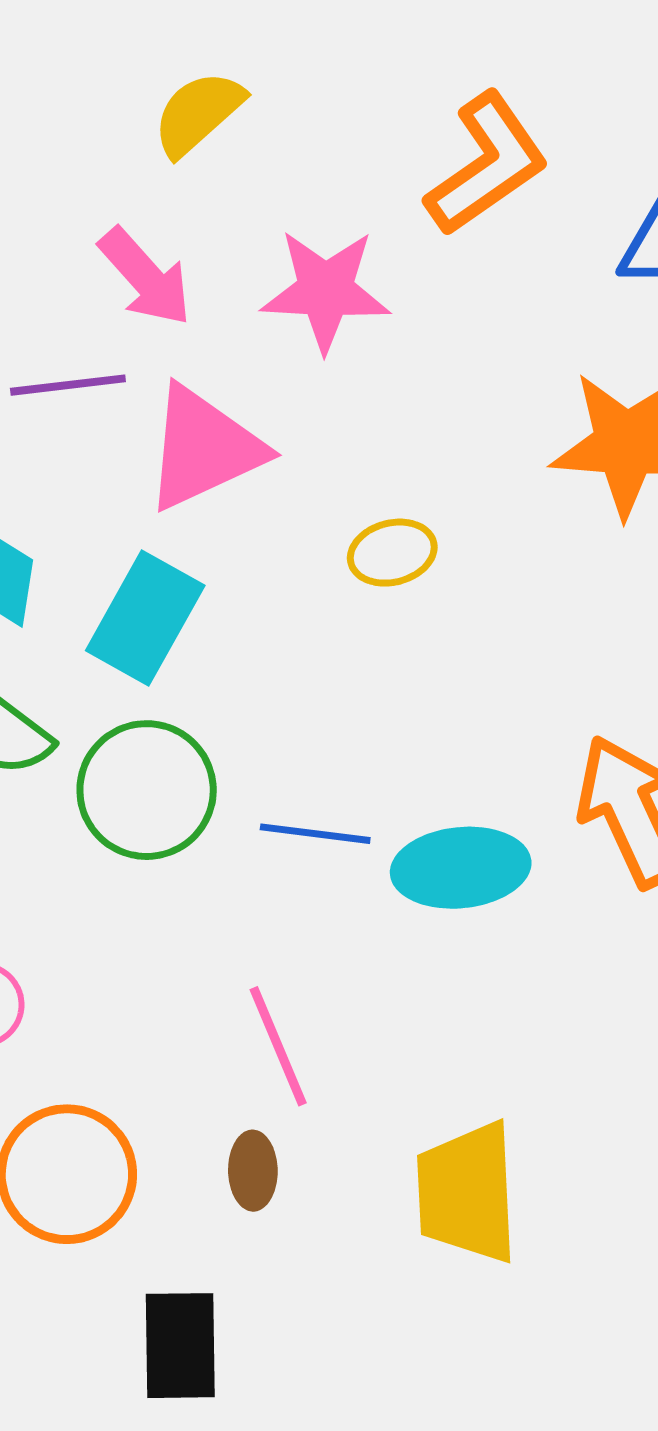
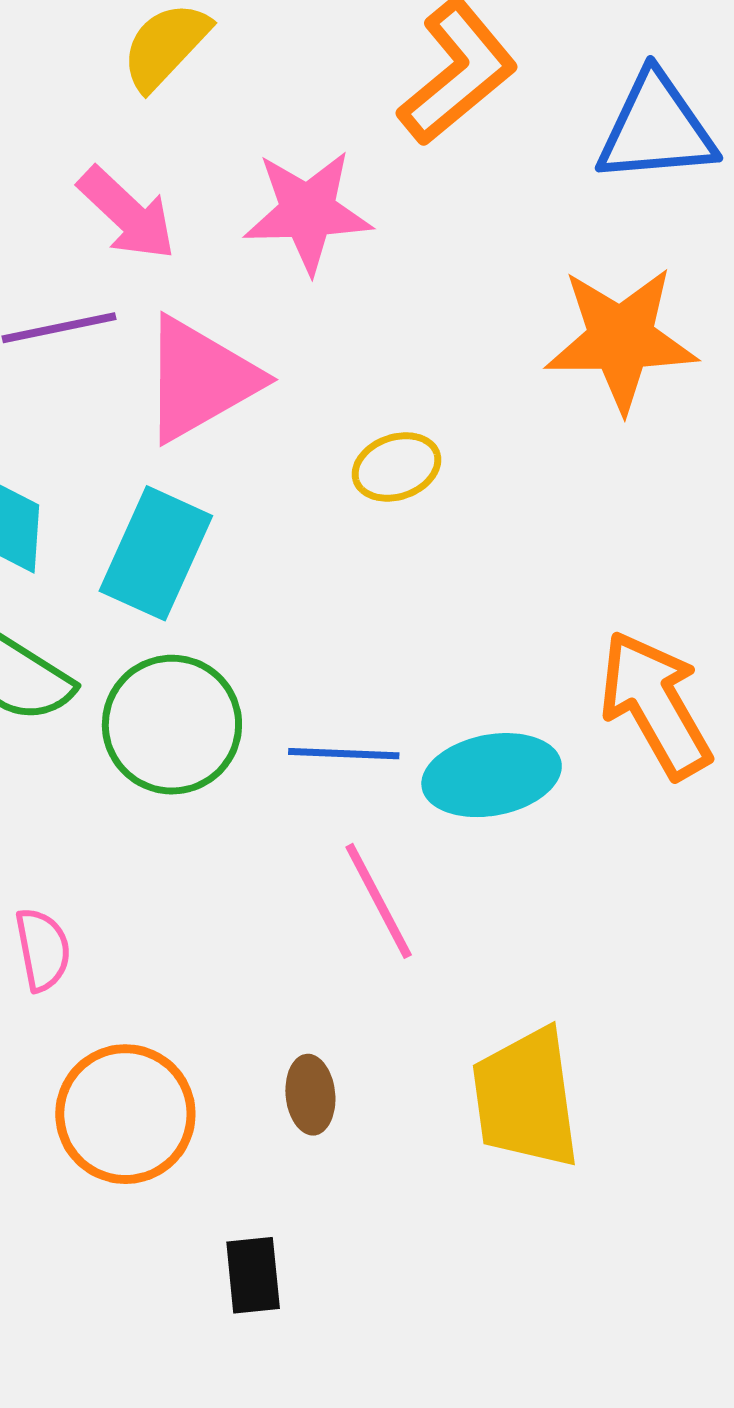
pink line: (278, 1046) -> (379, 901), moved
black rectangle: (180, 1346) -> (253, 1275), size x0.7

